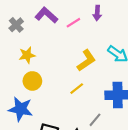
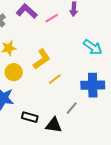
yellow L-shape: (86, 60) -> (42, 59), moved

